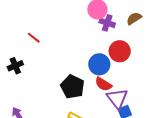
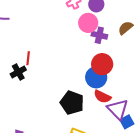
red line: (34, 38) -> (28, 58), turned 64
red circle: (120, 51) -> (102, 64), moved
black cross: (15, 66) -> (18, 72), moved

